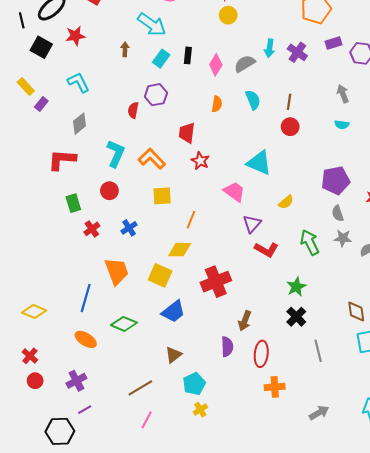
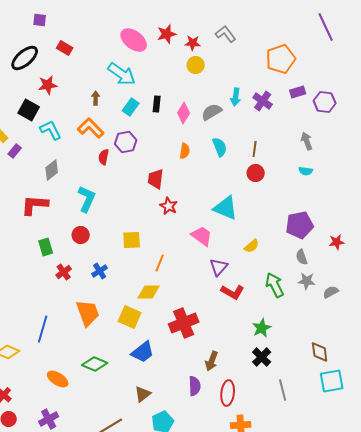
black square: (41, 47) -> (29, 110), moved
orange L-shape: (152, 159) -> (91, 128), moved
blue line: (86, 298) -> (43, 329), moved

